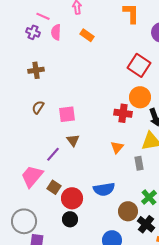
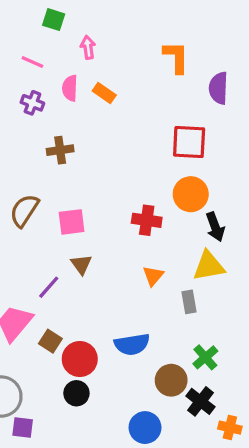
purple cross: (33, 32) -> (32, 103), moved
pink semicircle: (56, 32) -> (70, 88), moved
red square: (139, 65) -> (189, 142), turned -30
brown cross: (36, 70) -> (60, 150), moved
brown semicircle: (38, 107) -> (24, 211), size x1.5
red cross: (123, 113) -> (147, 220), moved

